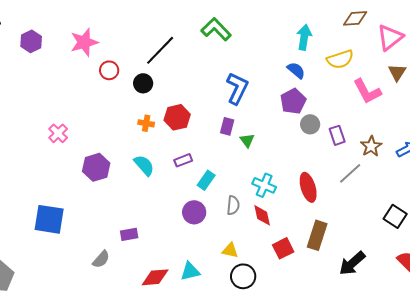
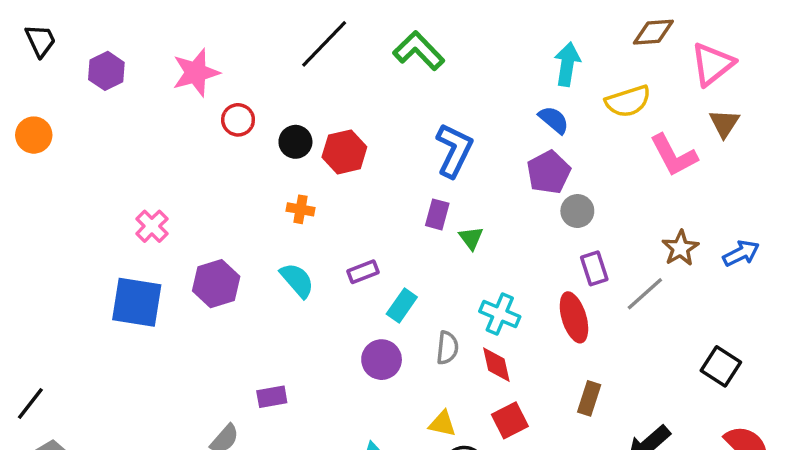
black line: (160, 50) -> (324, 44), moved
red hexagon: (177, 117) -> (344, 152), moved
purple rectangle: (337, 135) -> (594, 268), moved
blue square: (49, 219) -> (137, 302), moved
brown rectangle: (317, 235) -> (589, 398), size x0.7
red square: (283, 248) -> (510, 420), moved

